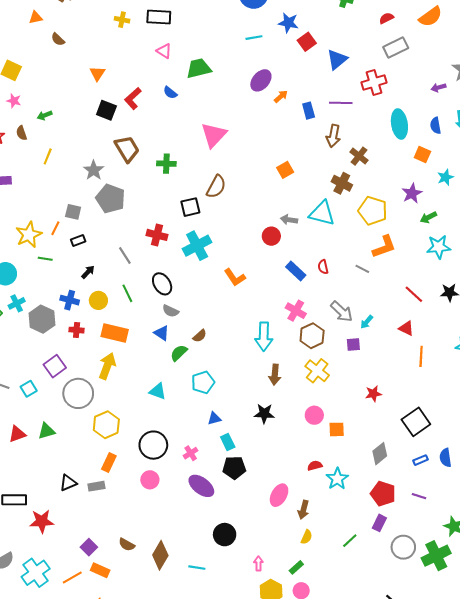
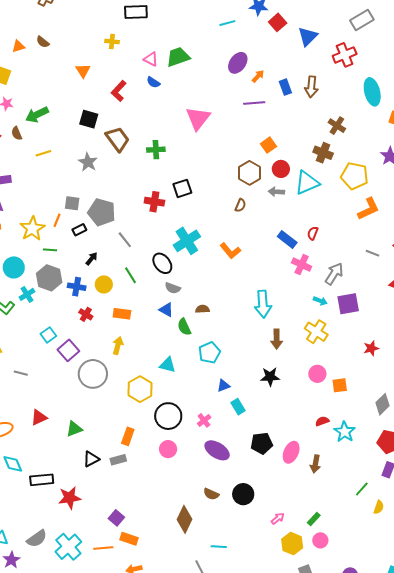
orange triangle: (36, 18) -> (18, 46), moved
yellow cross: (122, 20) -> (112, 41), moved
pink triangle: (164, 51) -> (151, 59), moved
purple line: (341, 103) -> (254, 103), moved
black square: (106, 110) -> (89, 119), moved
green arrow: (45, 115) -> (37, 115), size x1.6
brown arrow: (333, 136) -> (311, 87), moved
yellow line: (48, 156) -> (43, 153), turned 56
brown semicircle: (216, 187) -> (240, 205), moved, size x0.6
gray pentagon: (110, 199) -> (102, 212), moved
cyan triangle: (322, 213) -> (307, 183), turned -32
red cross: (157, 235) -> (154, 202), moved
red circle: (271, 236) -> (281, 169), moved
cyan cross: (197, 246) -> (187, 241), moved
red semicircle: (323, 267) -> (313, 233), turned 40
gray line: (362, 269) -> (372, 253), moved
pink cross: (296, 311) -> (302, 265), moved
gray arrow: (342, 312) -> (334, 274), turned -95
gray hexagon: (42, 319) -> (49, 278), moved
cyan arrow: (367, 322) -> (320, 301), moved, turned -104
red cross: (77, 330) -> (86, 314), turned 32
orange rectangle: (115, 333) -> (122, 314), size x0.7
brown semicircle: (200, 336) -> (202, 309), turned -136
brown hexagon: (312, 336) -> (250, 173), moved
purple square: (353, 344) -> (348, 304), size x1.6
green semicircle: (179, 353) -> (184, 327), turned -66
yellow arrow: (107, 366) -> (118, 346), size x0.7
cyan square: (29, 389) -> (48, 335), moved
yellow hexagon: (106, 425) -> (140, 389), moved
green triangle: (46, 431) -> (74, 429), moved
black pentagon: (234, 468) -> (262, 443), moved
yellow semicircle: (307, 537) -> (379, 507), moved
brown semicircle: (127, 545) -> (211, 494), moved
pink arrow: (258, 564) -> (278, 519), turned 56
cyan line: (197, 568) -> (219, 547), moved
orange line: (72, 578) -> (103, 548), turned 30

